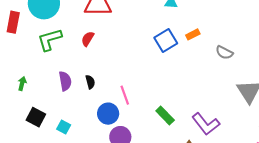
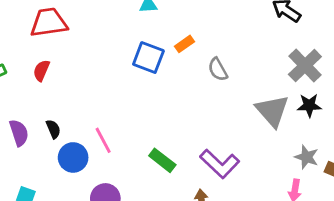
blue square: (166, 41) -> (148, 58), turned -30
gray semicircle: (224, 53) -> (218, 69), moved, turned 42
blue circle: (108, 114) -> (73, 157), moved

